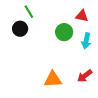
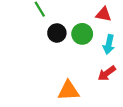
black circle: (20, 29) -> (57, 33), moved
red arrow: (85, 76) -> (107, 73), moved

